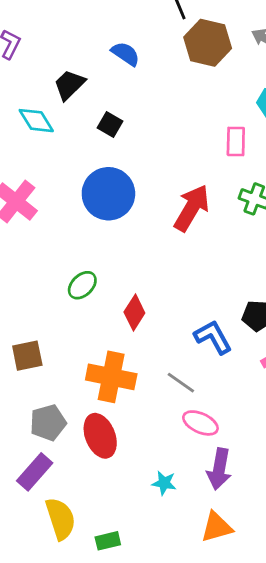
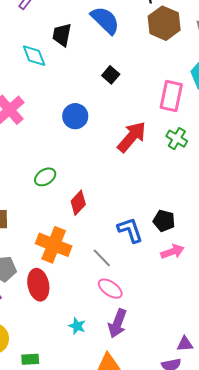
blue semicircle: (126, 54) -> (105, 20), size x1.5
black trapezoid: (69, 85) -> (62, 35), turned -45
black square: (110, 124) -> (111, 75), moved
pink rectangle: (236, 142) -> (171, 96), size x1.4
blue circle: (108, 194) -> (75, 116), size x0.7

